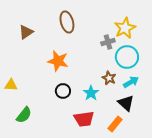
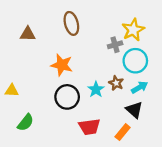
brown triangle: (26, 32) -> (28, 34), turned 35
black circle: (63, 91) -> (67, 97), size x1.5
cyan star: (91, 93) -> (96, 89), moved

